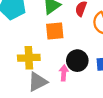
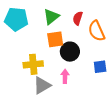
black circle: (77, 61) -> (70, 52), moved

